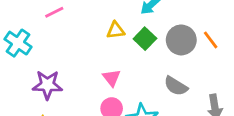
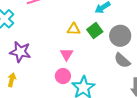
yellow triangle: (116, 30) -> (74, 29), moved
gray semicircle: (176, 86) -> (122, 60), moved

